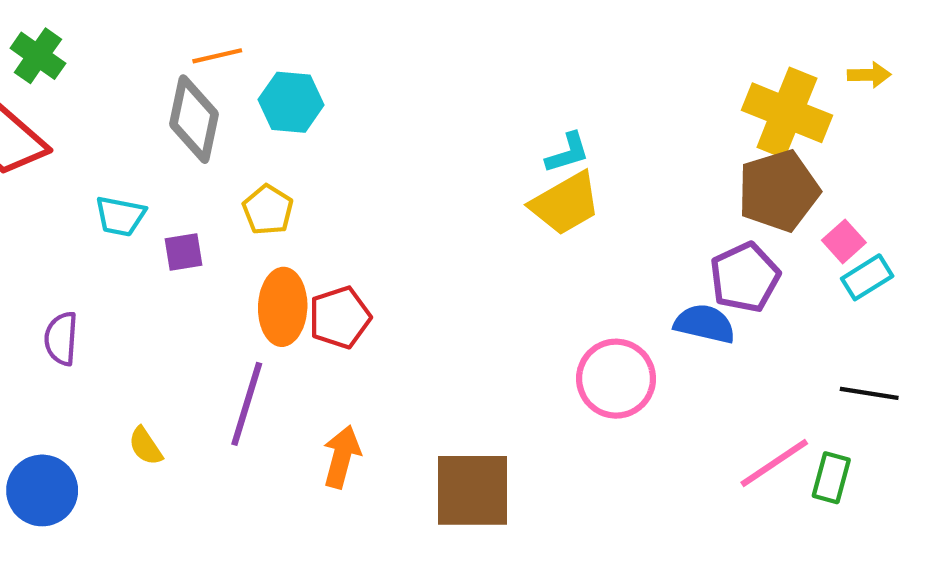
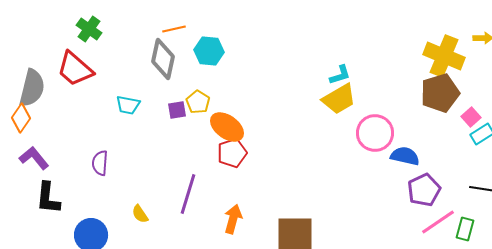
purple square: (183, 252) -> (177, 110), moved
purple pentagon: (745, 277) -> (424, 190), moved
orange ellipse: (283, 307) -> (227, 127), moved, turned -56
pink circle: (616, 379) -> (375, 133), moved

